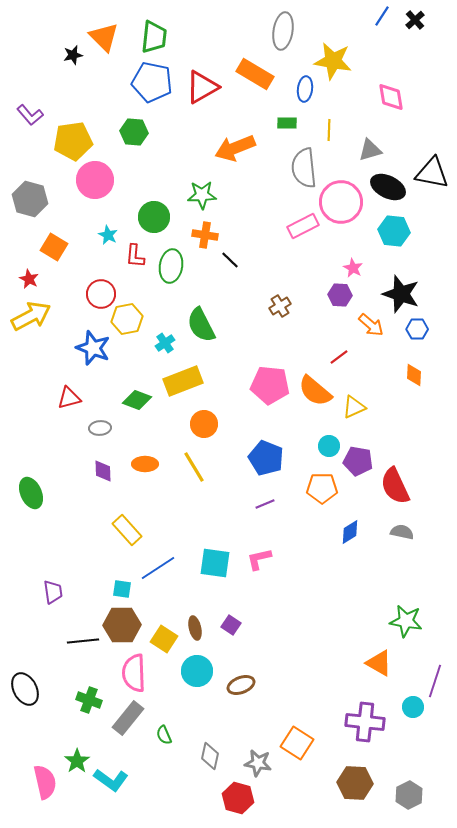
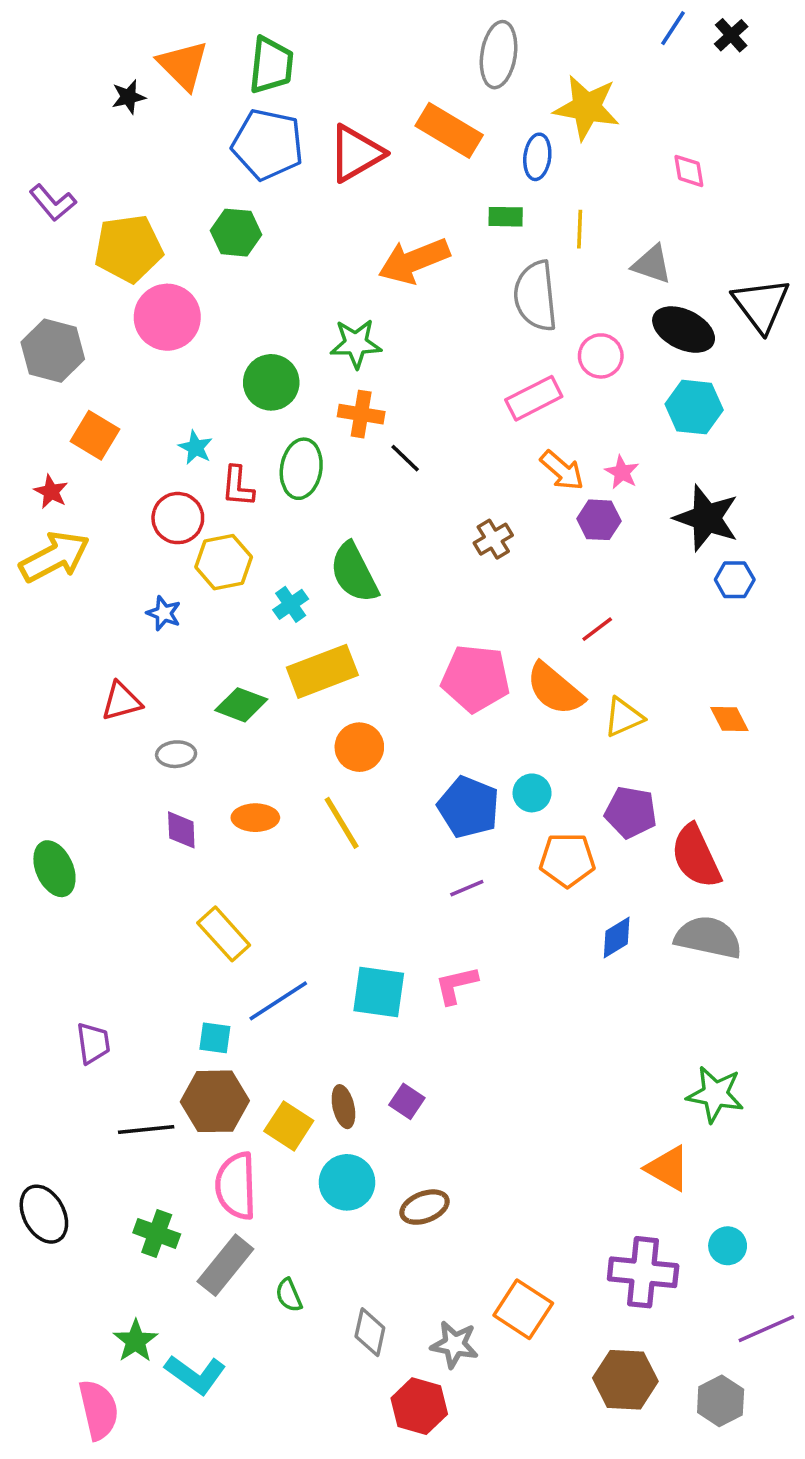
pink diamond: (391, 97) -> (689, 171), size x0.7
gray triangle: (370, 150) -> (652, 264), turned 35
black triangle: (432, 173) -> (761, 305), turned 42
pink circle: (341, 202) -> (601, 356), size x0.6
cyan star: (108, 235) -> (195, 448), moved
red L-shape: (135, 256) -> (238, 486), moved
orange arrow: (371, 325) -> (562, 470), moved
blue star: (93, 348) -> (164, 613), size x0.6
orange diamond: (414, 375) -> (729, 719), moved, turned -30
cyan circle: (329, 446) -> (532, 793), moved
gray semicircle: (402, 532) -> (708, 937), size x1.6
purple line: (435, 681) -> (766, 1329), moved, turned 48
pink semicircle: (45, 782) -> (99, 1410), moved

